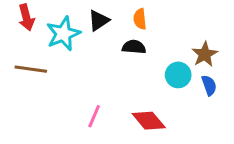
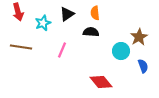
cyan star: (63, 34) -> (43, 23), size x0.7
blue semicircle: (209, 85) -> (143, 66), moved
pink line: (94, 116) -> (62, 50), moved

